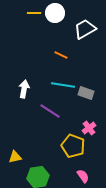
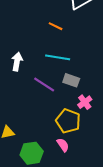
gray rectangle: (86, 93) -> (71, 80), moved
pink semicircle: (83, 176) -> (63, 145), moved

